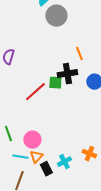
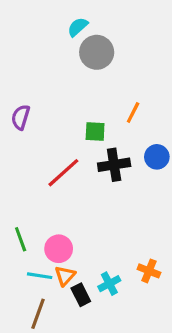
orange line: (79, 54) -> (133, 112), turned 48
black cross: (67, 74) -> (114, 165), moved
green square: (55, 83) -> (95, 132), moved

